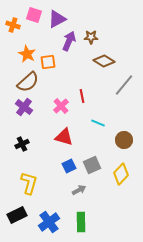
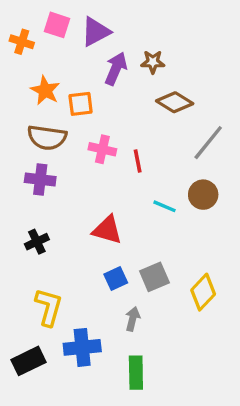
brown semicircle: (28, 82) -> (47, 137), turned 50
pink cross: (61, 106) -> (102, 149), moved, turned -35
purple cross: (24, 107) -> (40, 179), turned -30
brown circle: (124, 140) -> (203, 195), moved
gray arrow: (79, 190) -> (133, 319), turned -48
blue cross: (49, 222) -> (82, 347), moved, turned 30

